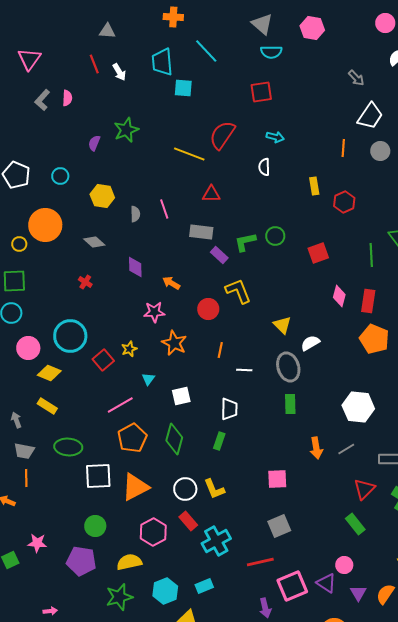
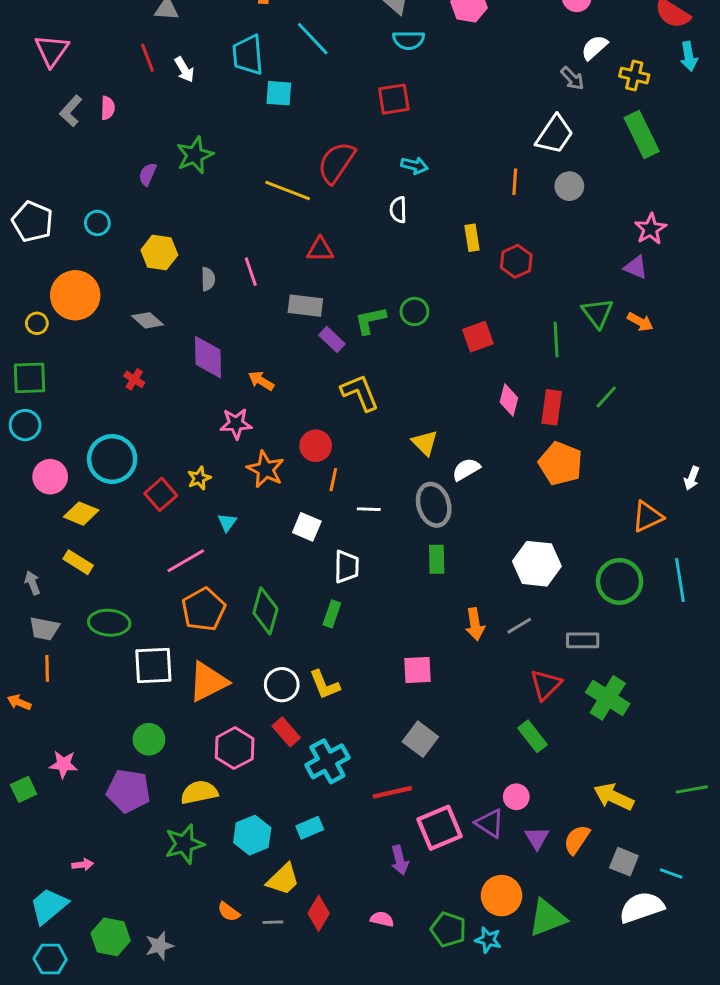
gray arrow: (356, 78) -> (572, 78), moved
purple diamond: (135, 267) -> (208, 357), size x1.4
red circle: (208, 309) -> (316, 446), moved
white square: (181, 396) -> (307, 527), moved, turned 36
gray square: (279, 526) -> (420, 739), turned -30

